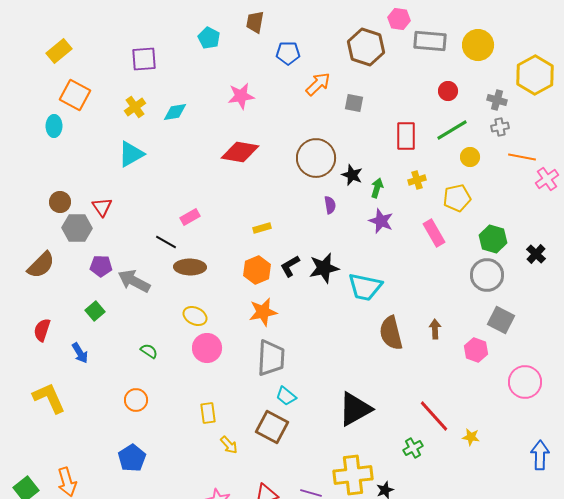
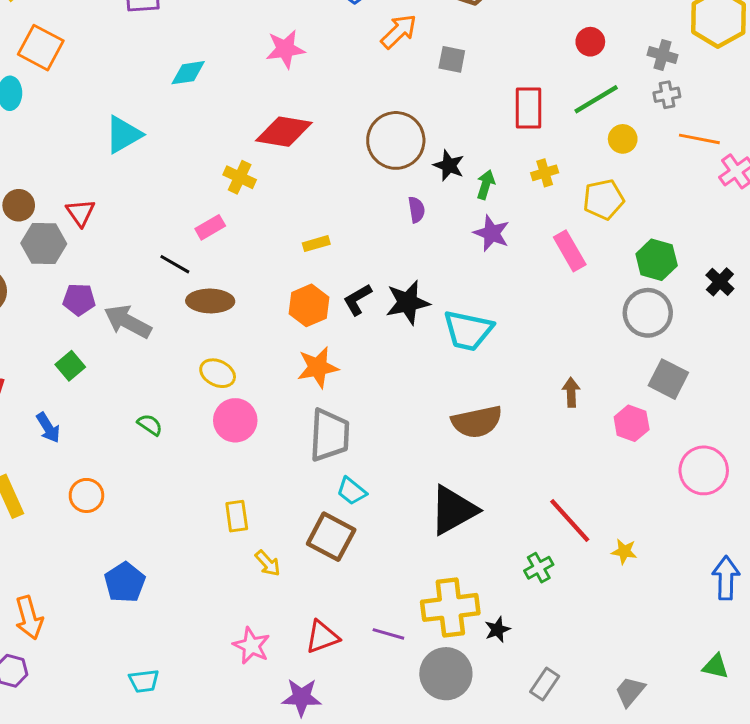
yellow cross: (135, 107) -> (240, 177), moved, turned -30
brown semicircle: (391, 333) -> (477, 422), moved, turned -88
orange circle: (136, 400) -> (86, 495), moved

